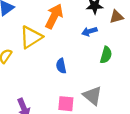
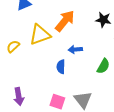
blue arrow: (89, 31) -> (75, 49), moved

